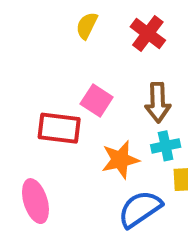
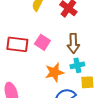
red rectangle: (59, 128) -> (17, 44), moved

